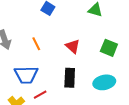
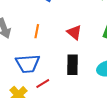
orange line: (36, 44) -> (37, 31), turned 40

